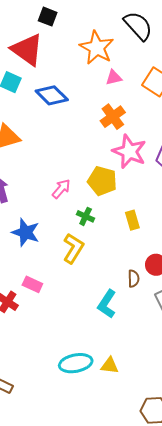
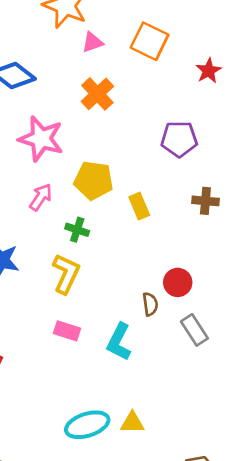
pink star: (129, 151) -> (41, 139), moved
yellow rectangle: (132, 220) -> (139, 206), moved
pink rectangle: (32, 284) -> (67, 331), moved

